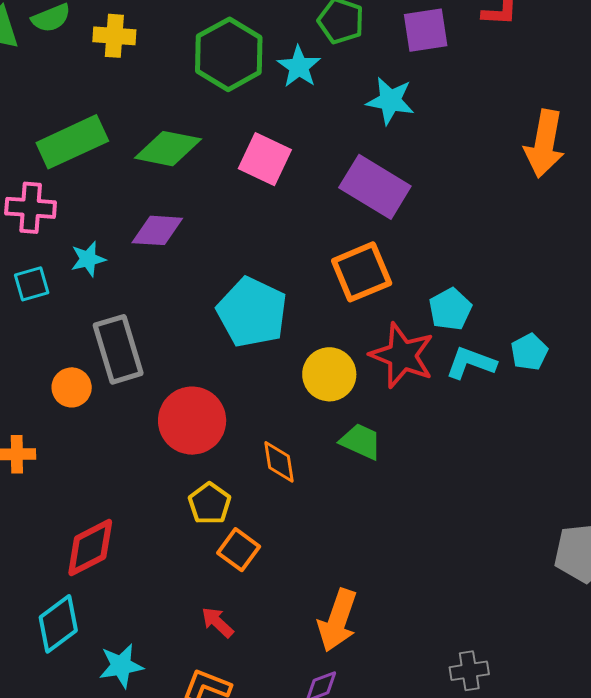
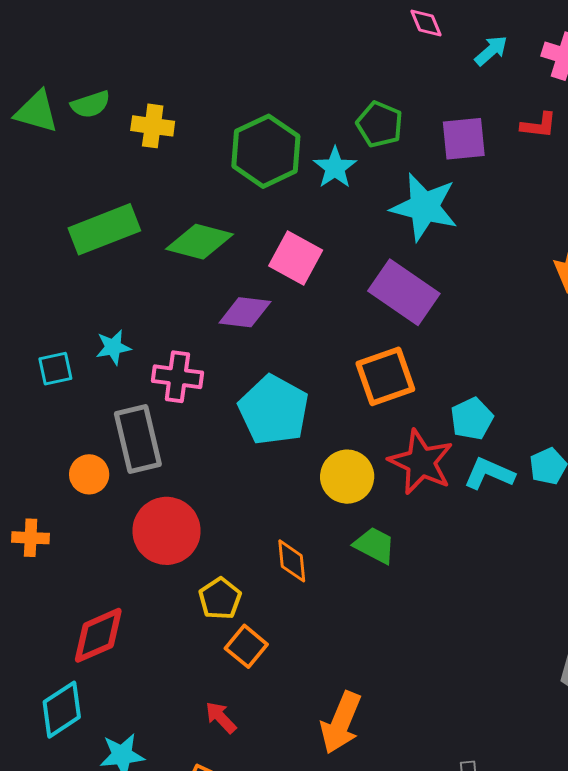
cyan star: (390, 101) -> (424, 207), size x1.4
pink cross: (31, 208) -> (177, 377), moved
purple diamond: (157, 230) -> (245, 312), moved
red circle: (192, 421) -> (167, 531), moved

